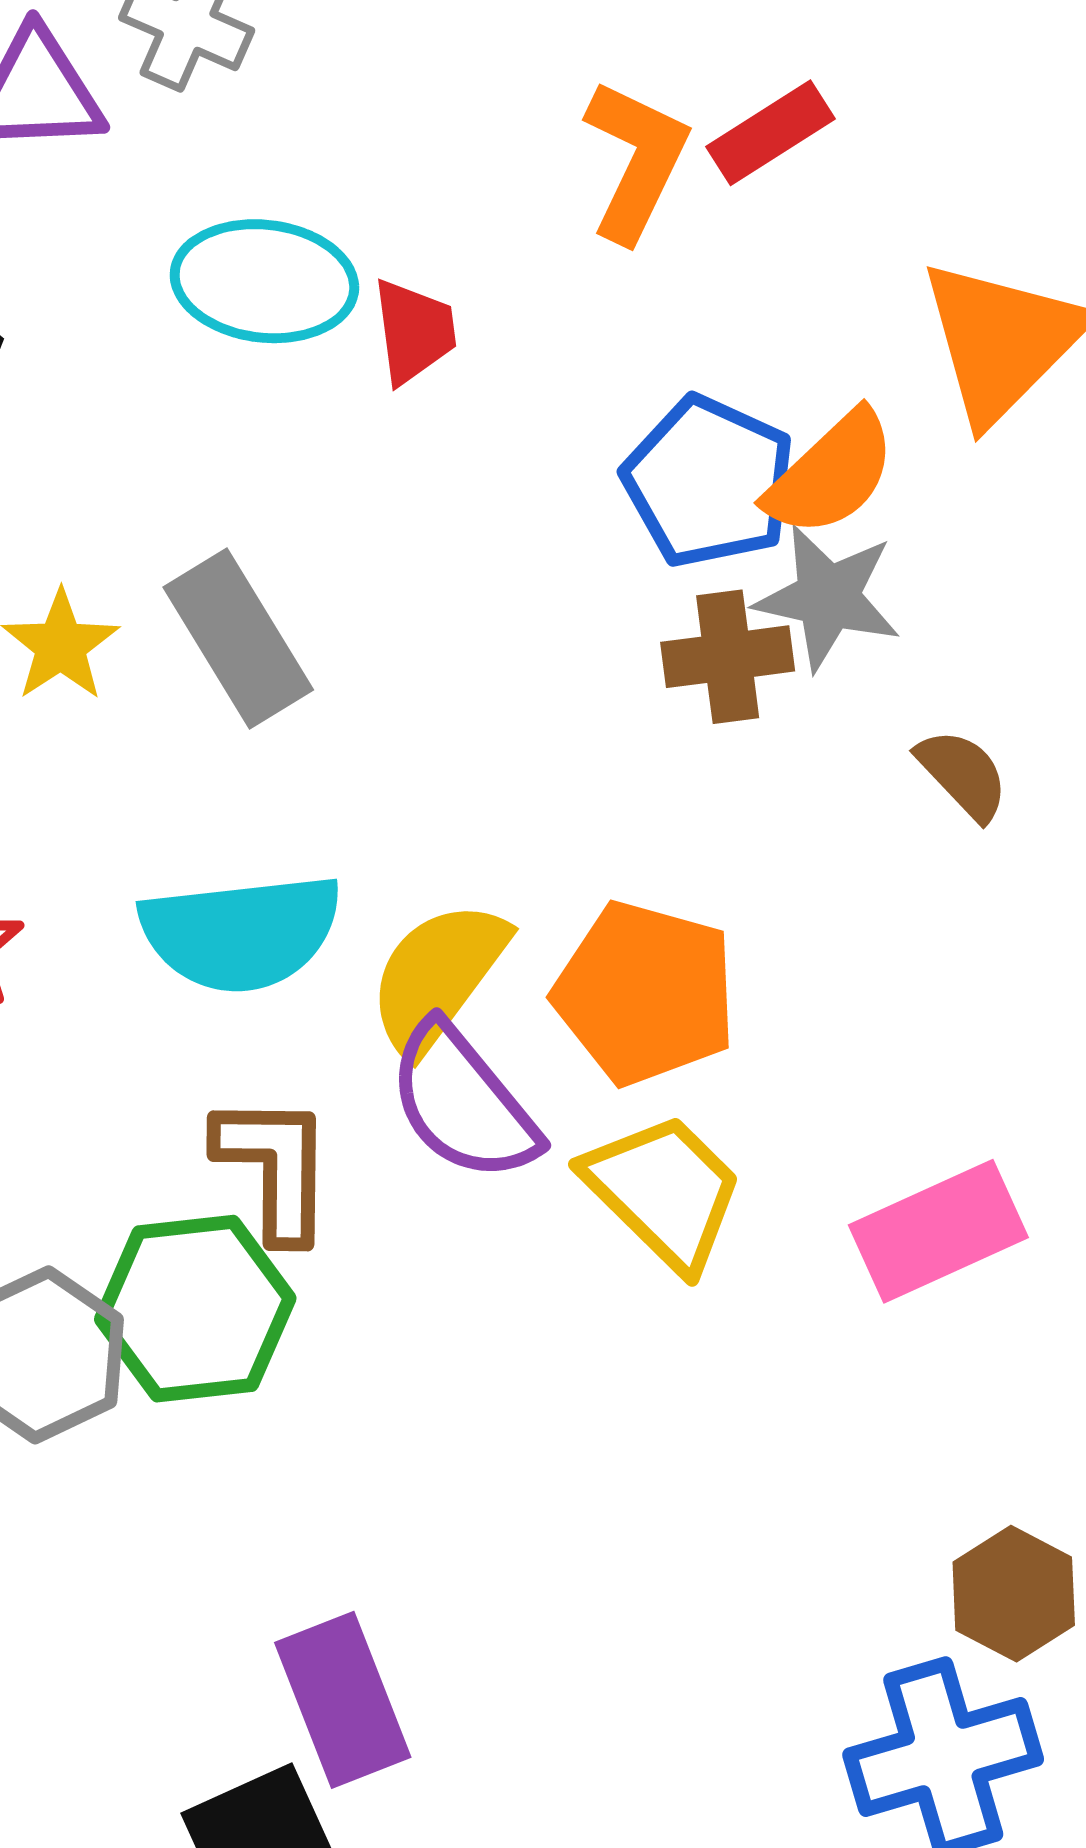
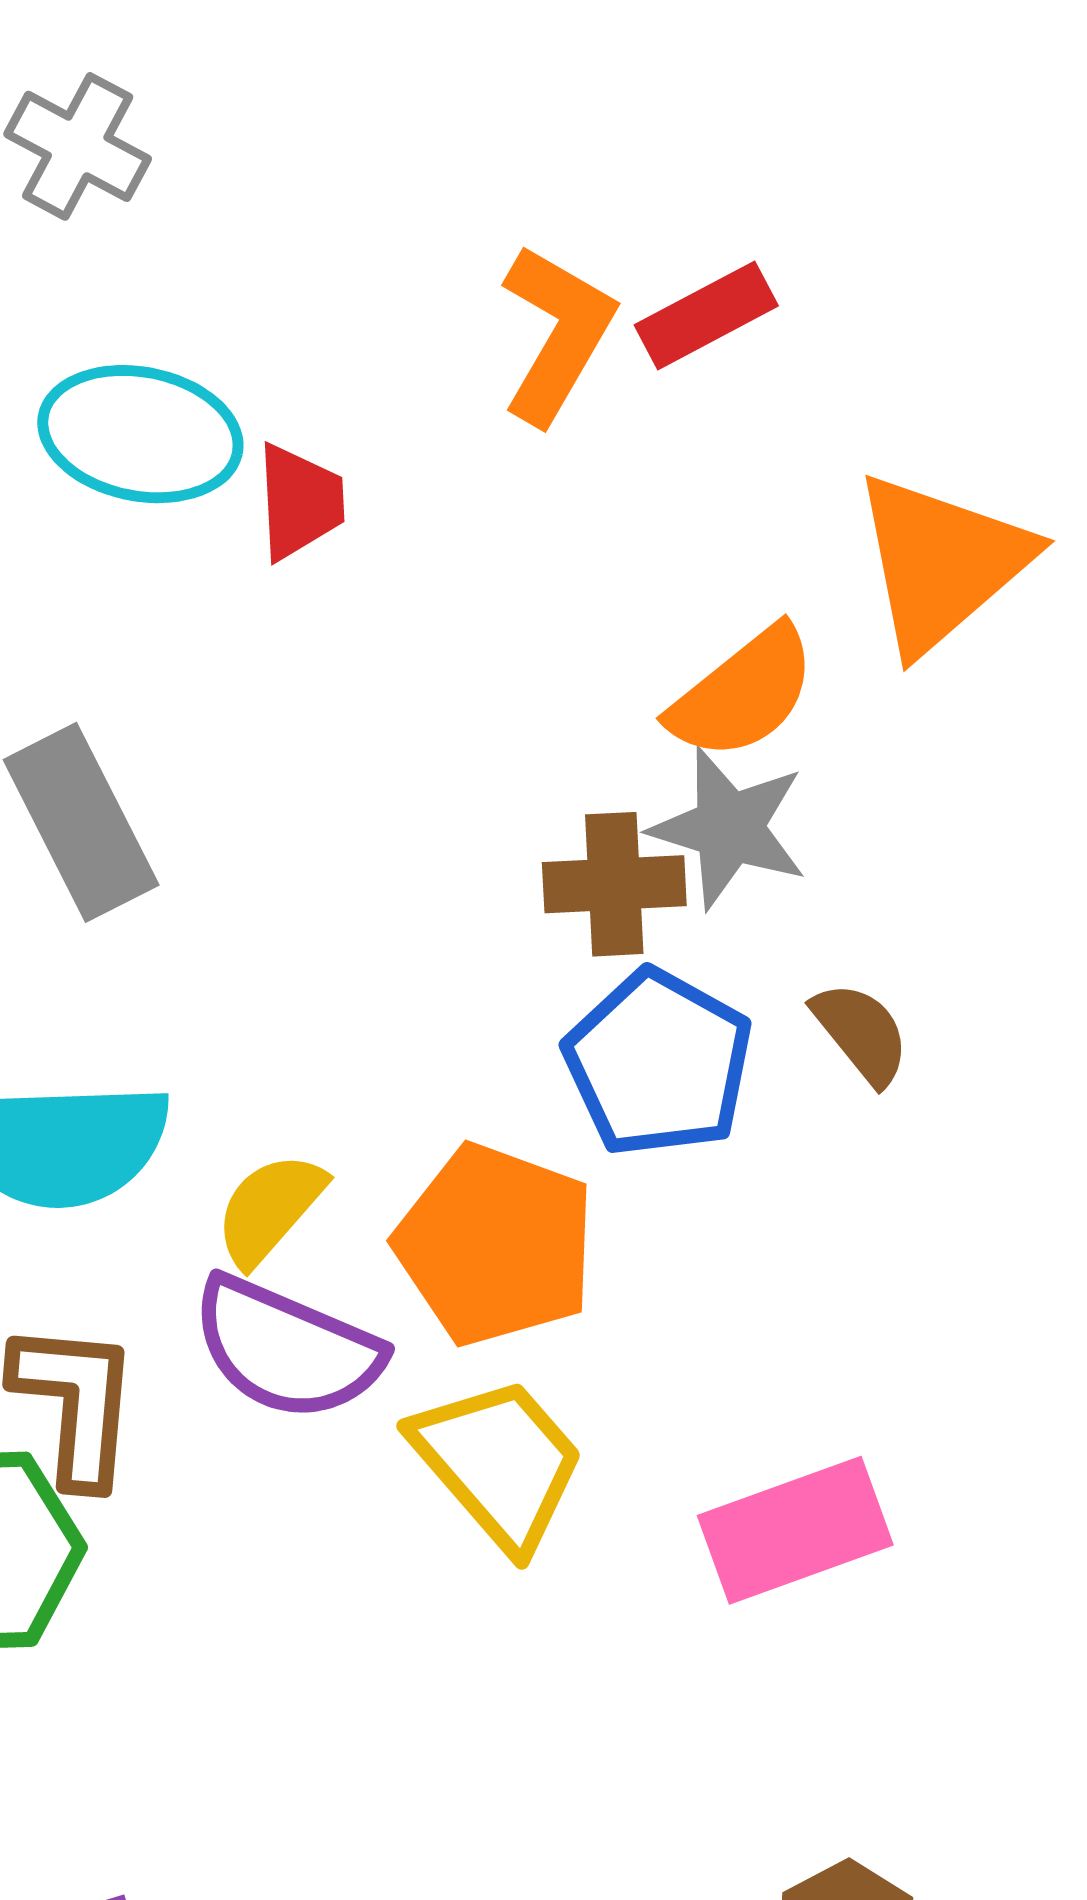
blue pentagon: (709, 482) -> (659, 1063), moved
yellow semicircle: (437, 977) -> (270, 1209), size x0.7
purple semicircle: (463, 1102) -> (287, 1349), turned -32

